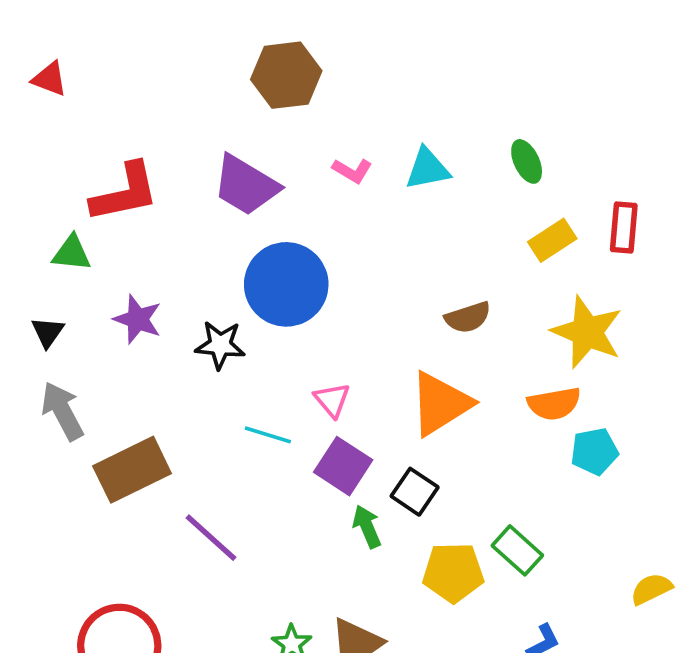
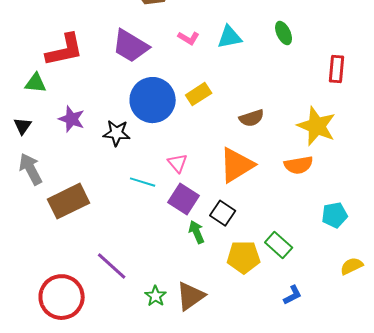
yellow rectangle: (552, 240) -> (199, 94), moved
cyan pentagon: (594, 451) -> (335, 215), moved
purple line: (211, 538) -> (112, 266), moved

